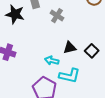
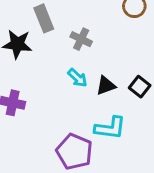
cyan arrow: (52, 61) -> (77, 78), moved, turned -144

